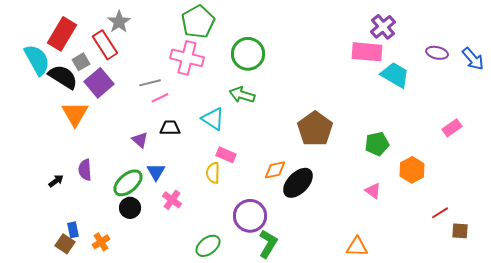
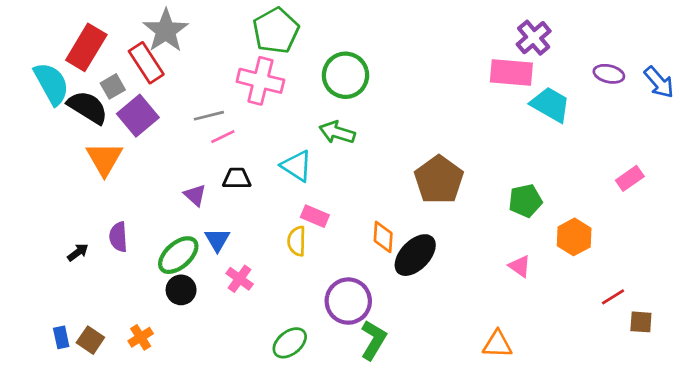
gray star: (119, 22) -> (166, 31), size x1.4
orange diamond: (275, 170) -> (383, 237), turned -75
blue rectangle: (73, 230) -> (61, 337), moved

